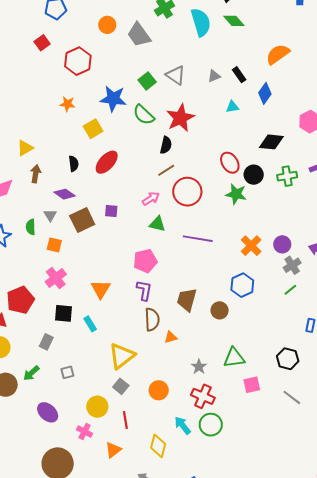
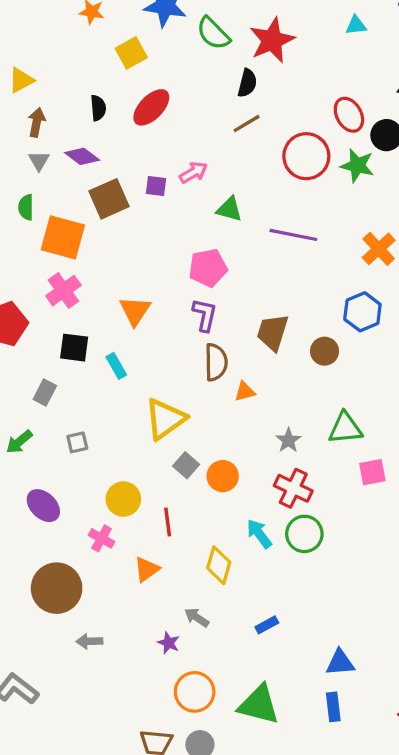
red circle: (187, 192) -> (306, 156), moved
pink arrow: (151, 199) -> (193, 172), moved
gray triangle: (50, 215) -> (39, 161), moved
orange square: (54, 245) -> (63, 237), size x1.8
gray square: (121, 386) -> (186, 465), moved

